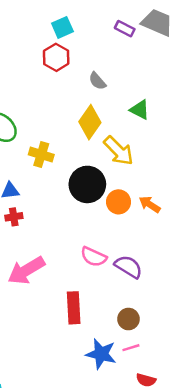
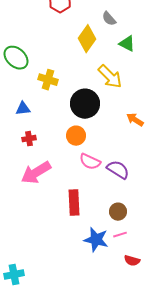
gray semicircle: (97, 81) -> (109, 19), moved
yellow diamond: (90, 122) -> (87, 39), moved
orange circle: (119, 202) -> (76, 136), moved
red cross: (14, 217) -> (29, 139), moved

